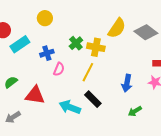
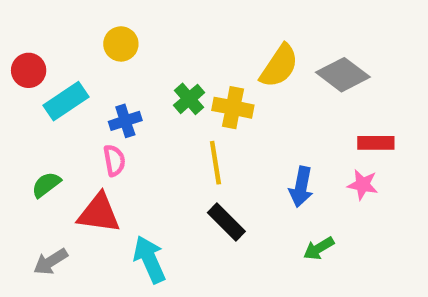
pink semicircle: (59, 69) -> (114, 160), moved, turned -32
yellow line: (88, 72) -> (215, 163), turned -36
cyan arrow: (70, 107) -> (149, 259), moved, turned 45

